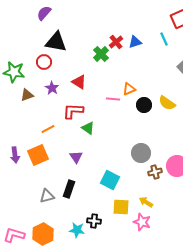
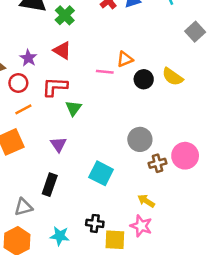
green cross: (101, 54) -> (65, 15), moved
red circle: (44, 62) -> (18, 83), moved
green triangle: (88, 128) -> (73, 108), turned 32
gray triangle: (47, 196) -> (23, 207), moved
yellow square: (121, 207) -> (115, 240), moved
black cross: (94, 221) -> (95, 223), moved

